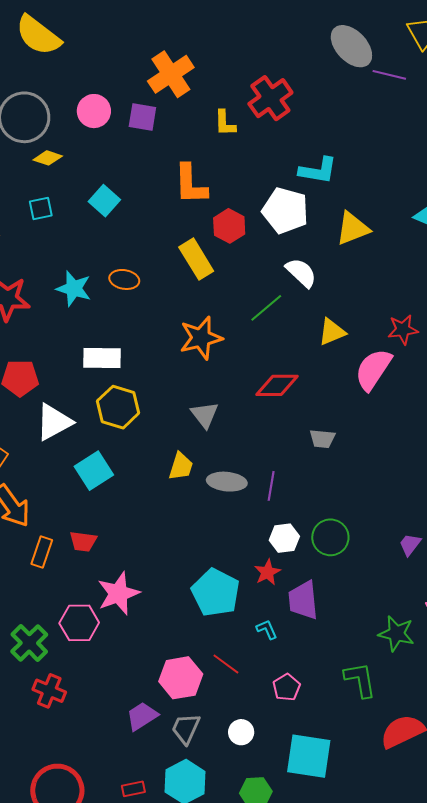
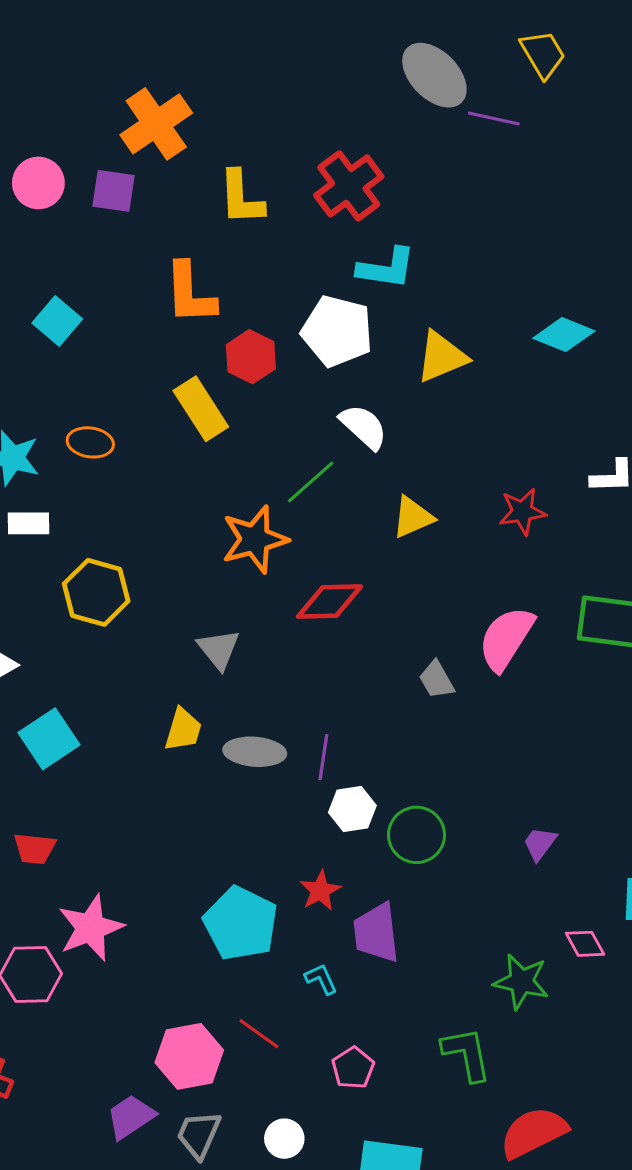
red cross: (270, 98) -> (349, 186), moved
yellow L-shape: (225, 123) -> (241, 198), size x1.4
orange star: (201, 338) -> (255, 539), moved
white rectangle: (102, 358) -> (29, 523), moved, size x0.7
pink semicircle: (373, 369) -> (506, 638), moved
yellow hexagon: (118, 407) -> (96, 592), moved
gray trapezoid: (322, 439) -> (437, 680), moved, turned 56
white hexagon: (284, 538) -> (352, 809), moved

